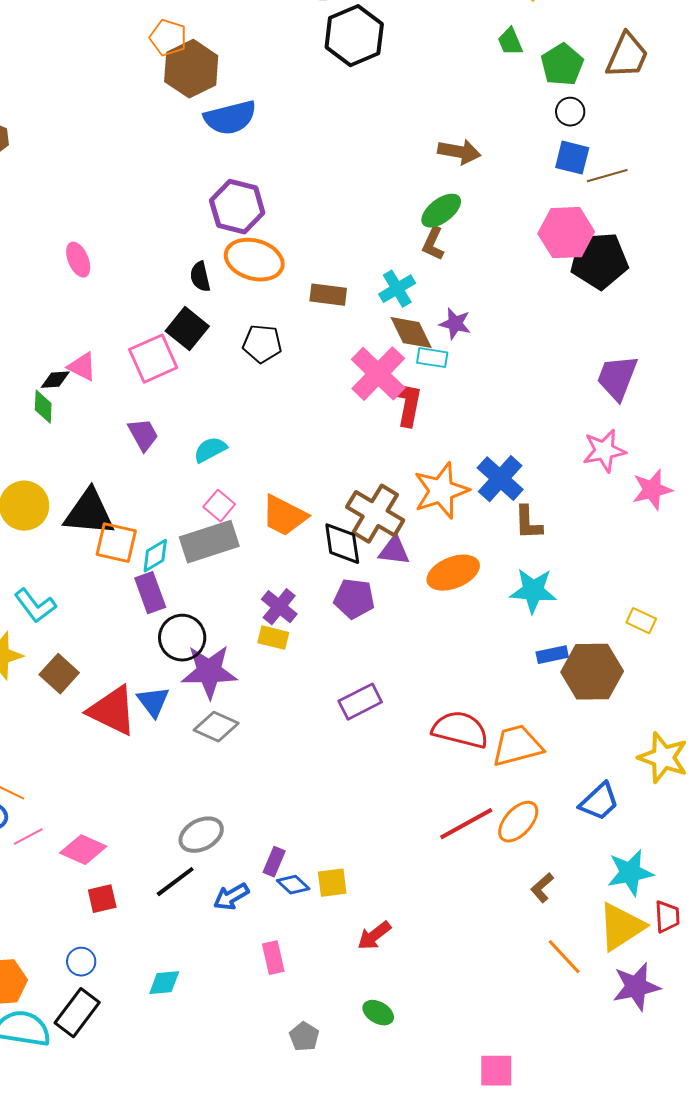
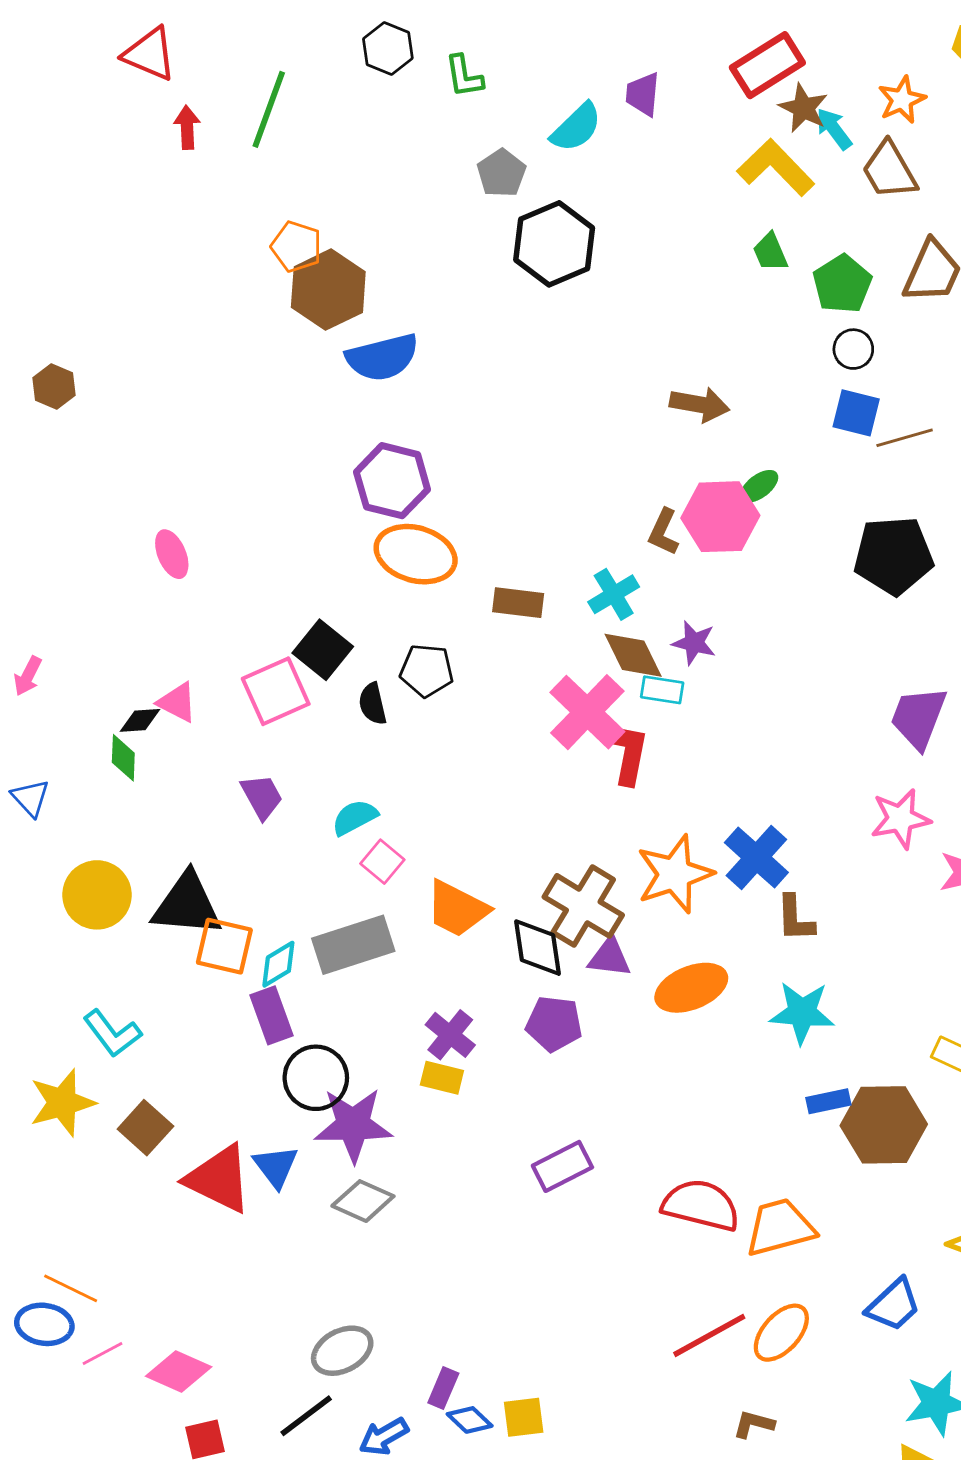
green ellipse: (441, 211) -> (759, 486), moved, size x0.7
pink hexagon: (566, 233) -> (720, 517), moved
black semicircle: (200, 277) -> (373, 704), moved
pink square: (219, 506) -> (382, 862), moved
brown L-shape: (542, 888) -> (754, 1424), moved, turned 56

